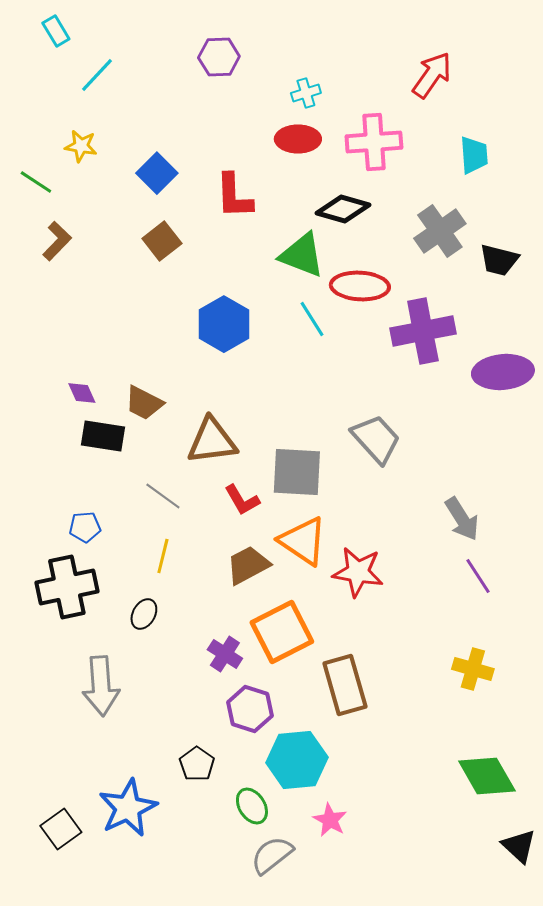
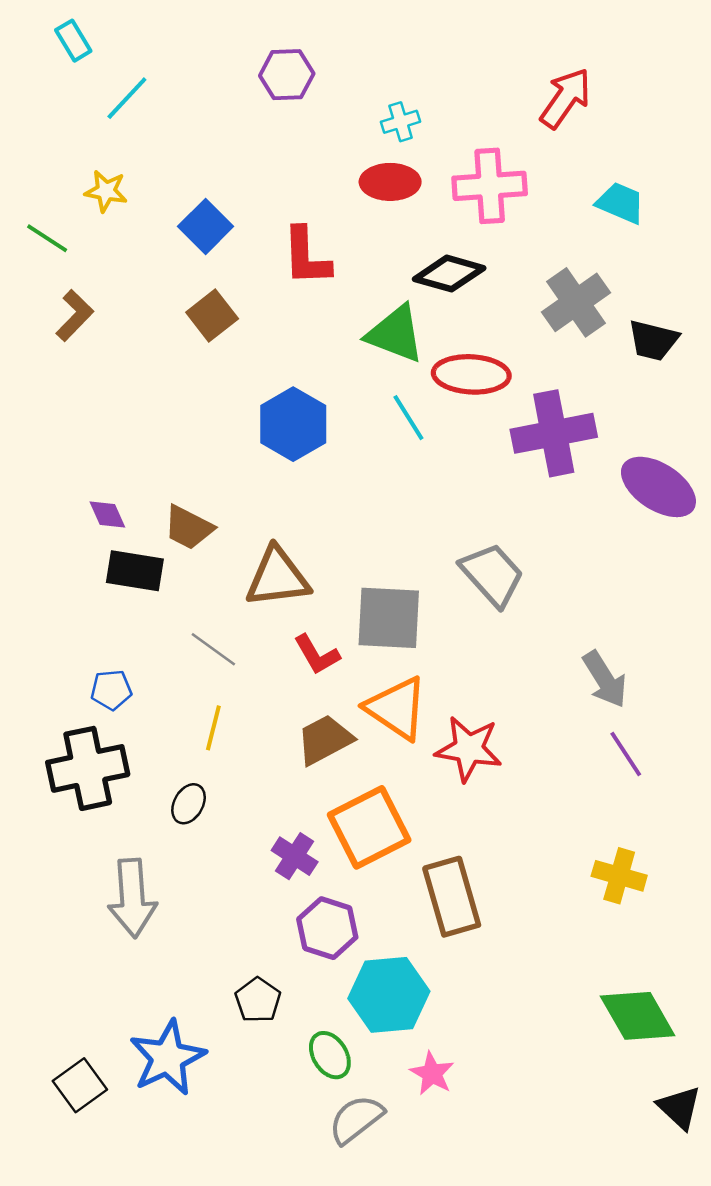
cyan trapezoid: (474, 155) -> (621, 203), turned -63
purple ellipse: (503, 372) -> (658, 487), turned 38

